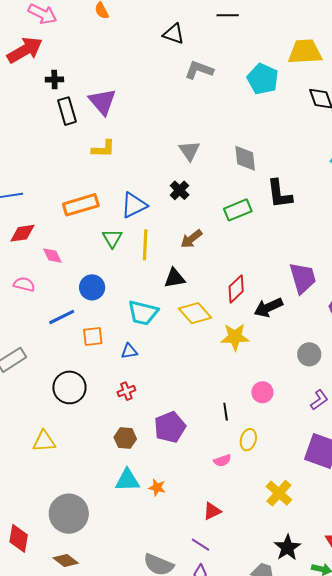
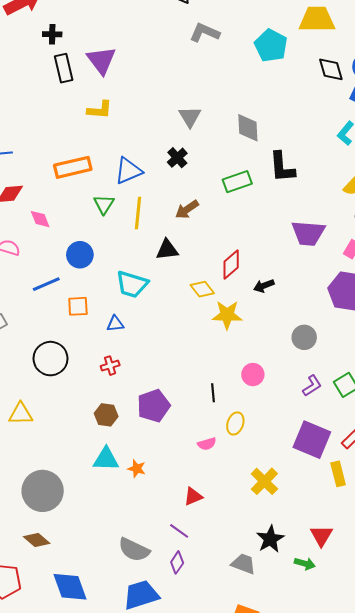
purple trapezoid: (303, 278) -> (308, 233), moved, turned 108
black arrow: (268, 307) -> (264, 286), size x0.7
yellow diamond: (195, 313) -> (202, 289), moved, size x0.7

